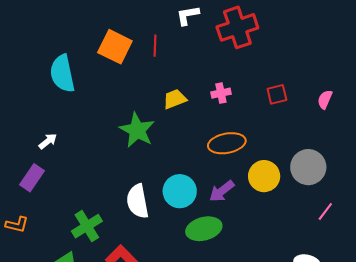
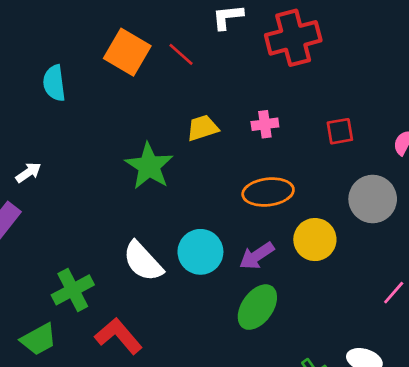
red line: (155, 46) -> (181, 54), turned -55
cyan semicircle: (62, 73) -> (54, 83), size x0.7
gray circle: (308, 167) -> (373, 199), moved
white semicircle: (137, 201) -> (143, 261), turned -36
green ellipse: (204, 229) -> (257, 307), moved, turned -44

